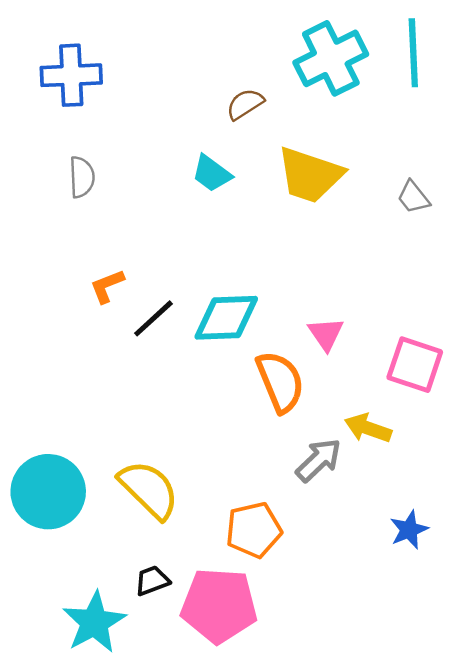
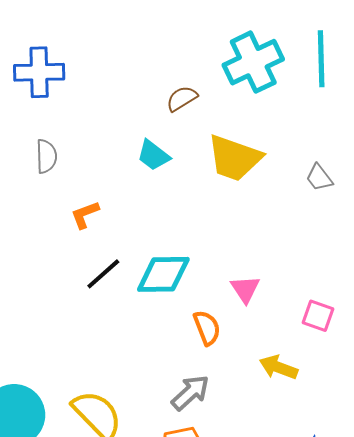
orange L-shape: (107, 286) -> (85, 215), moved
pink square: (415, 365) -> (318, 316), size x0.7
orange semicircle: (280, 382) -> (207, 328), size x0.7
gray arrow: (319, 460) -> (190, 393), moved

